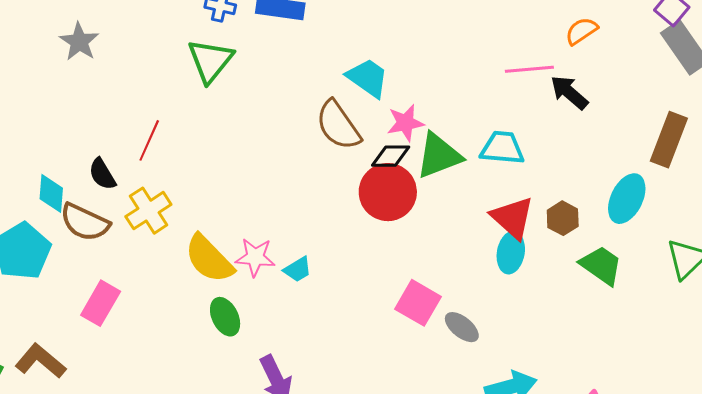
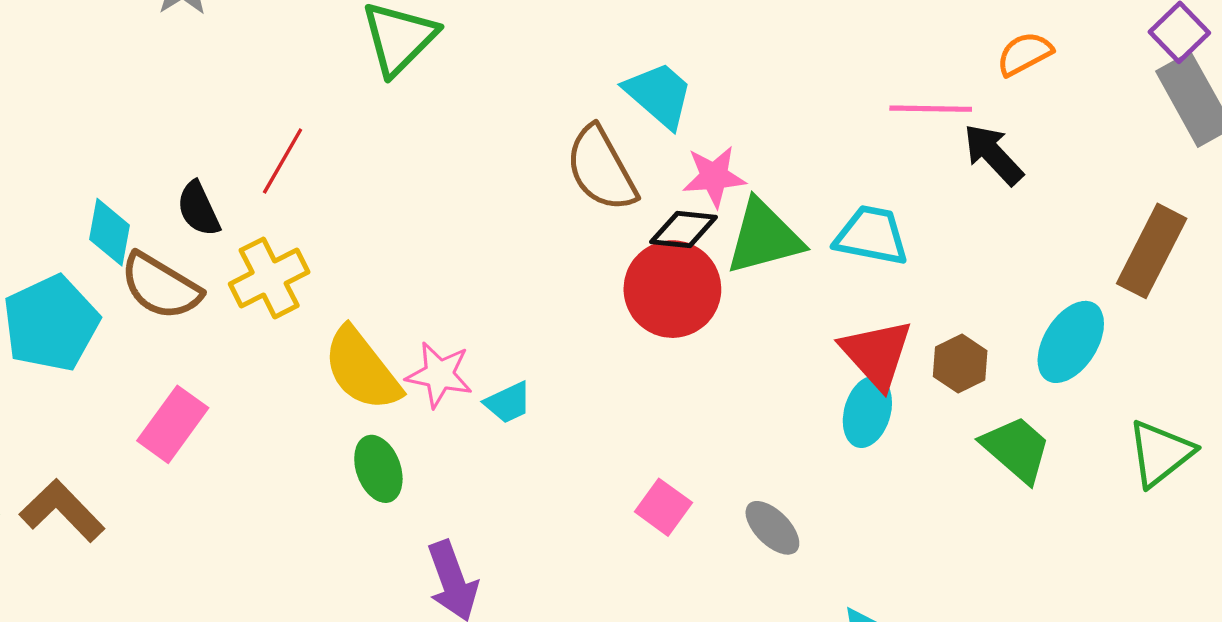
pink square: (418, 303) -> (663, 507), moved, size x0.7

